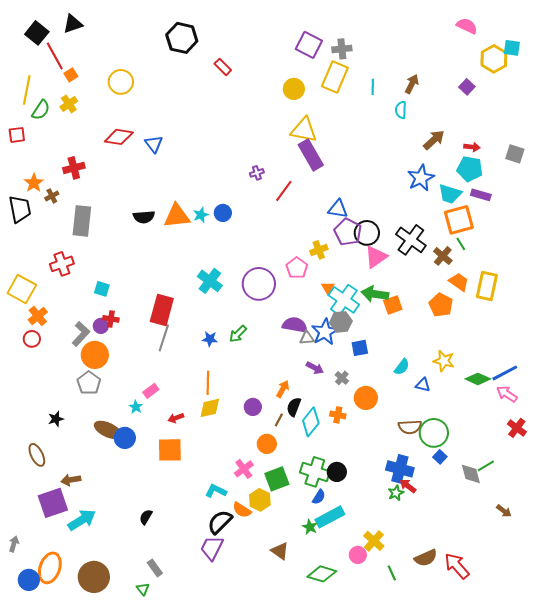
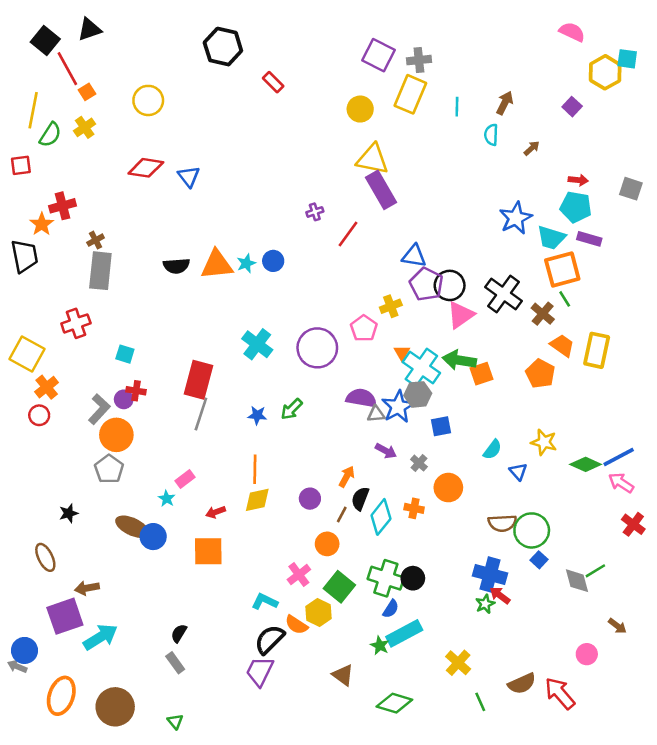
brown arrow: (434, 140) -> (532, 148), moved, size x0.6
red cross: (74, 168) -> (62, 206), moved
brown cross: (52, 196) -> (96, 240), moved
blue triangle: (423, 385) -> (518, 472), turned 35
green square: (277, 479) -> (339, 587), turned -30
gray arrow: (14, 544) -> (17, 666), turned -84
pink circle: (358, 555) -> (587, 654), moved
gray rectangle: (155, 568) -> (175, 663), moved
blue circle: (29, 580) -> (25, 650), moved

